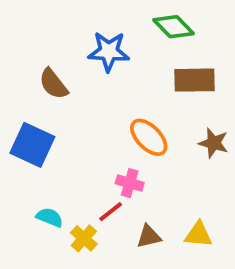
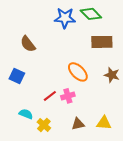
blue star: (109, 51) -> (65, 18), moved
blue square: (32, 145) -> (17, 76), size x0.7
pink cross: (130, 183) -> (68, 96), turned -32
red line: (111, 212) -> (50, 96), moved

